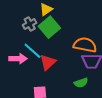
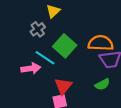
green square: (49, 27) -> (65, 46), moved
red triangle: (48, 62) -> (63, 86), moved

